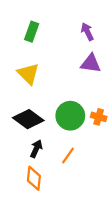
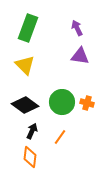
green rectangle: (32, 32) -> (28, 28), size x1.5

